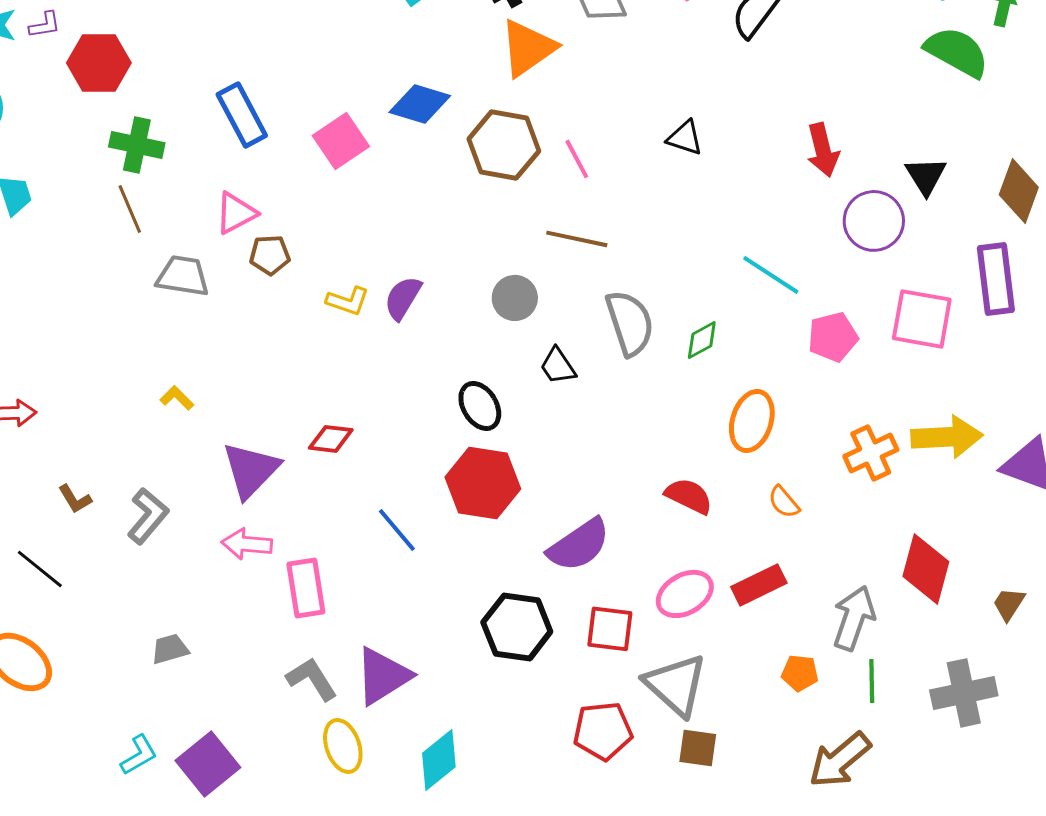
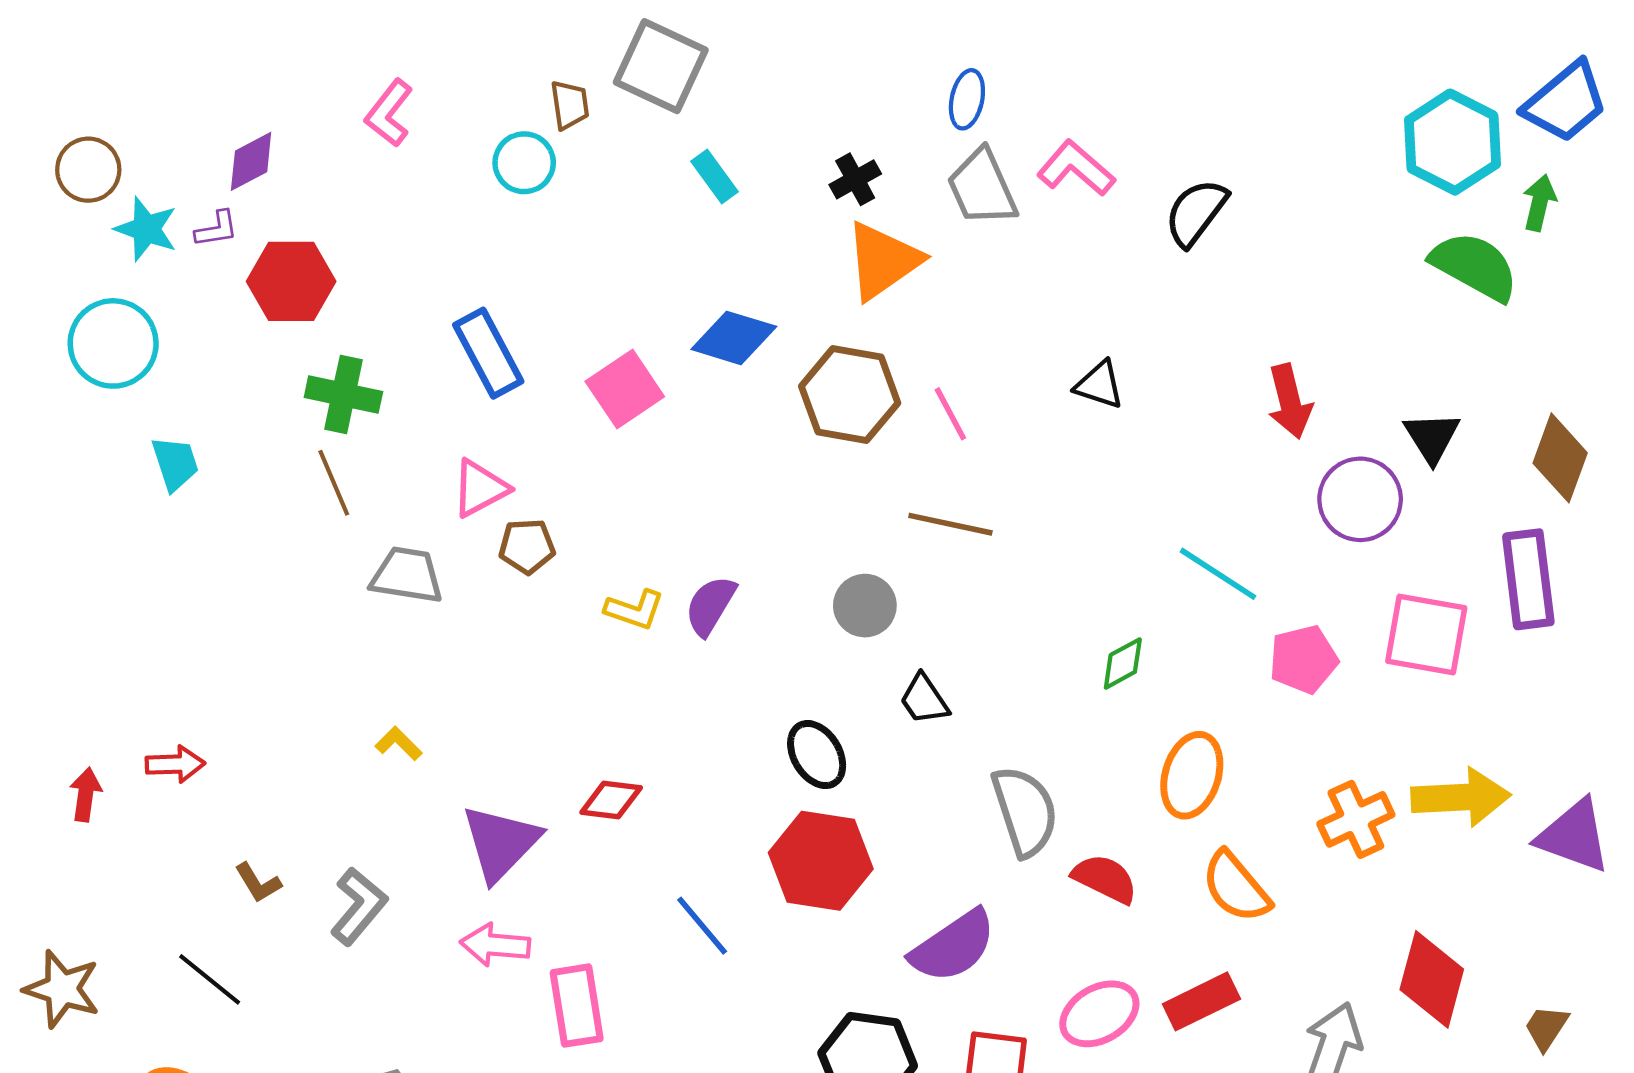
gray semicircle: (630, 323) -> (1025, 811), moved
orange semicircle: (784, 502) -> (1236, 887), size x1.6

